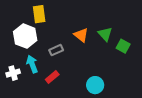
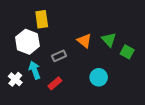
white cross: (13, 73) -> (15, 79), turned -32
cyan circle: (95, 85) -> (99, 77), moved

